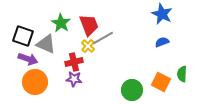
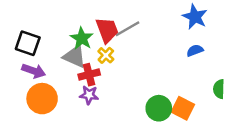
green star: (61, 23) -> (82, 38), moved
gray line: (103, 38) -> (128, 29), moved
gray triangle: (46, 44) -> (75, 56), moved
orange square: (161, 82) -> (183, 108), moved

